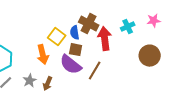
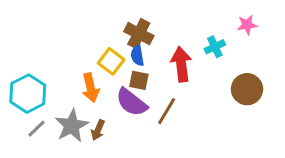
pink star: (154, 21) -> (247, 25), moved
brown cross: (89, 24) -> (139, 34), moved
gray star: (30, 81) -> (72, 126), size x1.6

